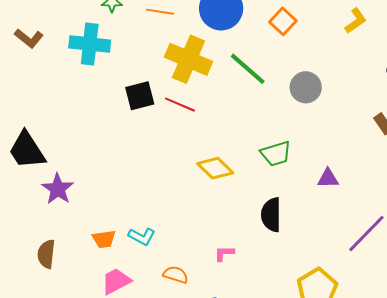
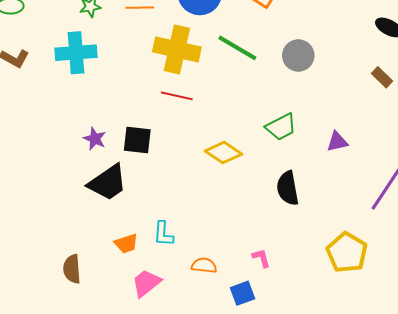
black square: (140, 96) -> (137, 140), moved, turned 32
black trapezoid: (27, 150) -> (108, 183), moved, turned -81
purple star: (58, 189) -> (95, 139), moved, size x0.7
cyan L-shape: (142, 236) -> (163, 234), turned 76
pink L-shape: (224, 253) -> (261, 258), moved, turned 85

